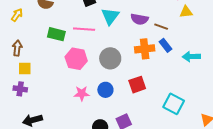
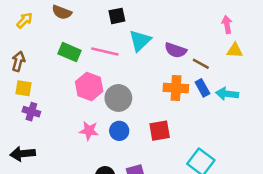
cyan arrow: (191, 57) -> (227, 94), moved
gray circle: (110, 58) -> (118, 98), moved
purple cross: (20, 89) -> (31, 112), moved

